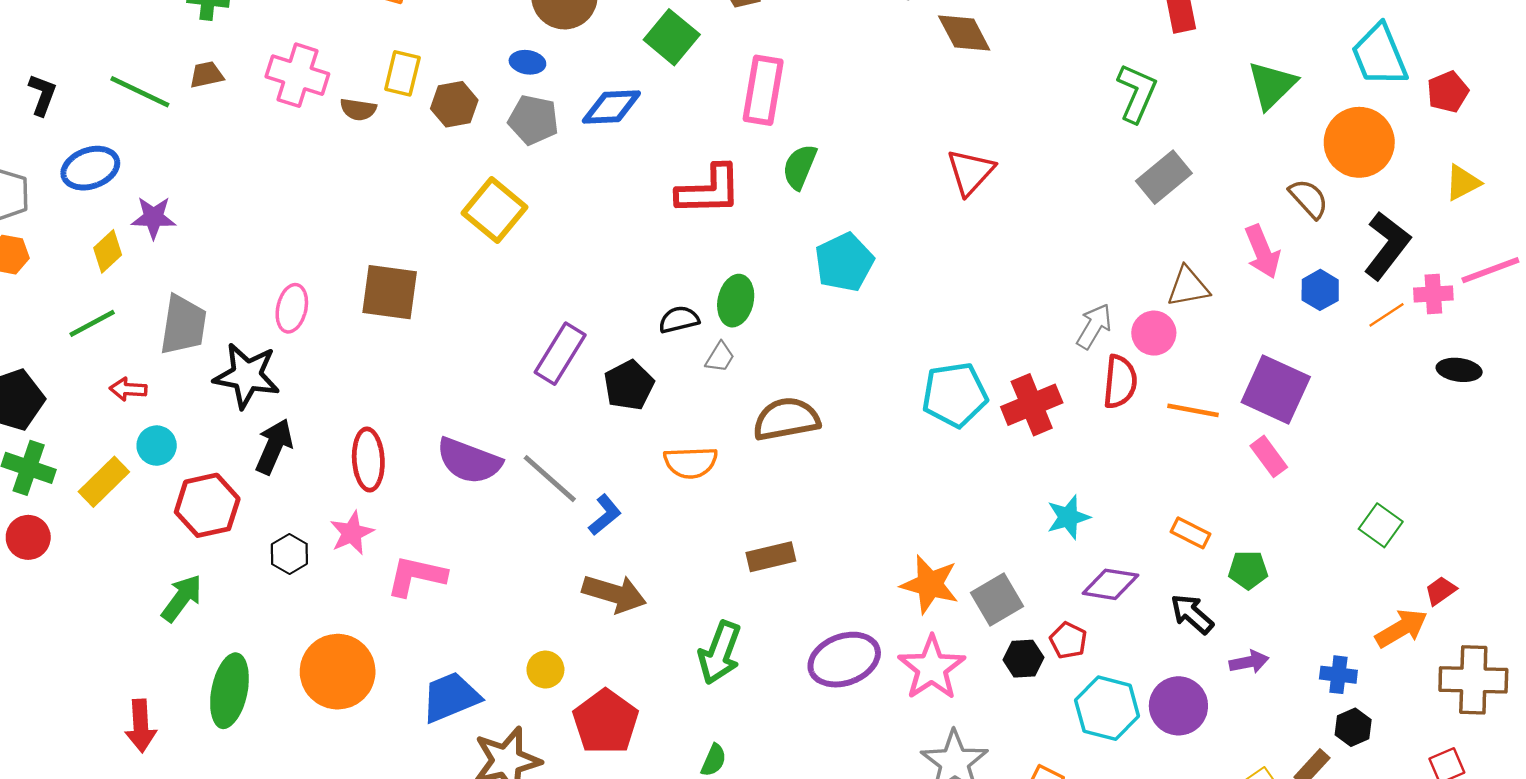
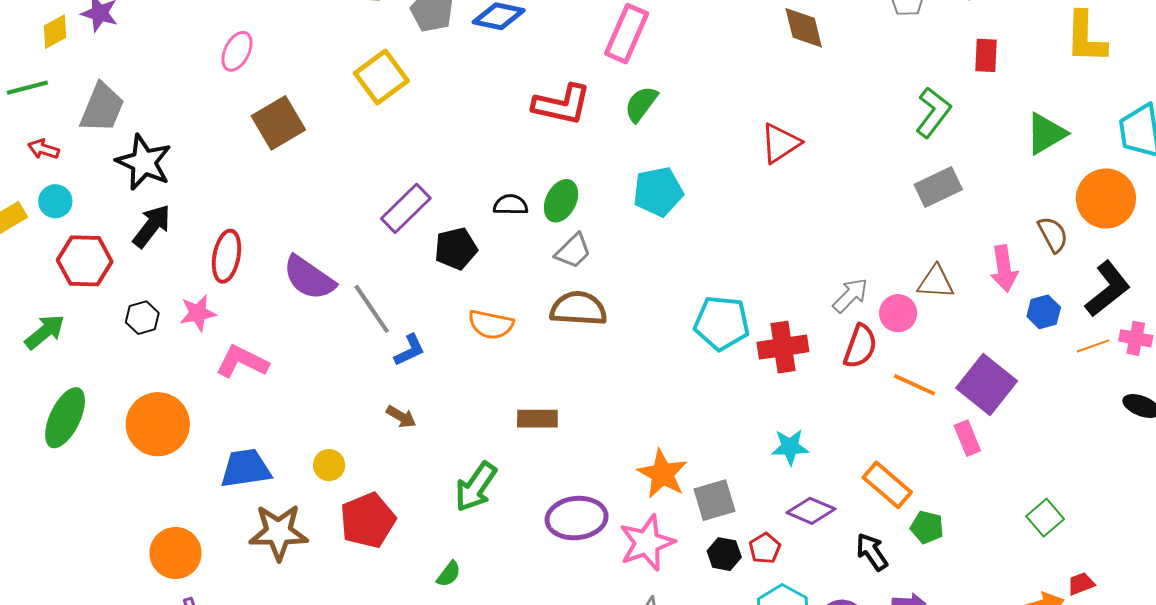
brown square: (390, 292) -> (278, 123), turned 38
pink ellipse: (292, 308) -> (237, 51), moved
gray trapezoid: (720, 357) -> (573, 251), moved, size x1.4
orange rectangle: (1191, 533) -> (887, 485), size x1.5
brown arrow: (614, 594) -> (401, 417), size x0.6

